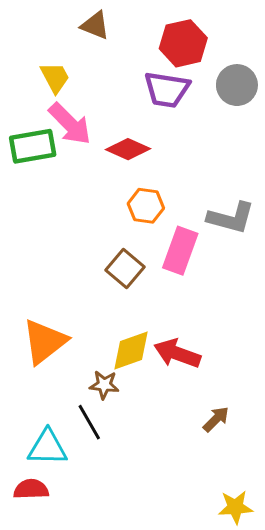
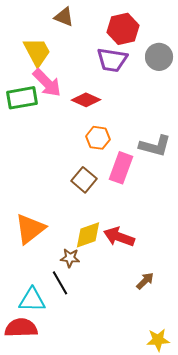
yellow trapezoid: (55, 78) -> (37, 52), size x1.4
red semicircle: (31, 489) -> (21, 328), size x1.4

